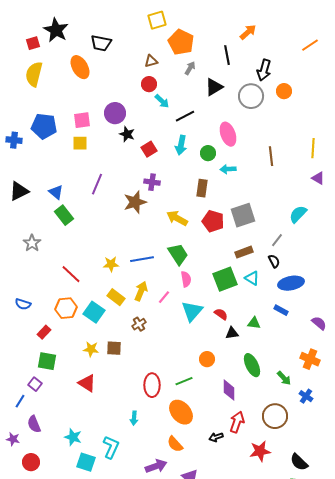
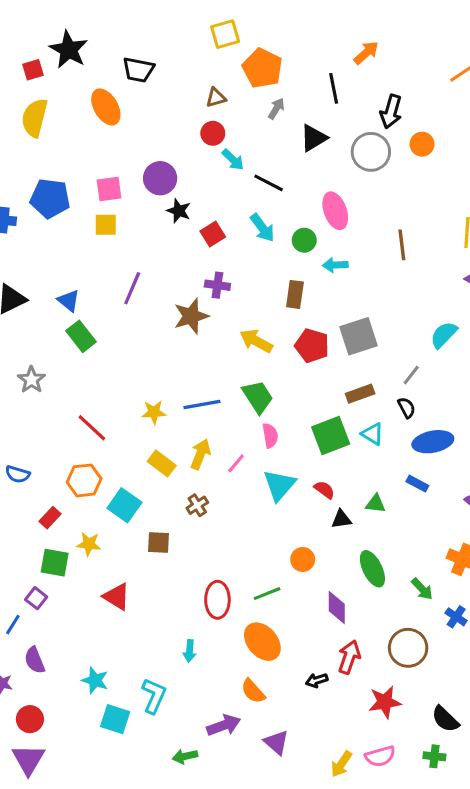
black line: (185, 116) -> (269, 183), turned 54
cyan arrow: (181, 145) -> (262, 228), turned -48
cyan square: (94, 312) -> (124, 505), moved
yellow star: (91, 349) -> (89, 544), moved

